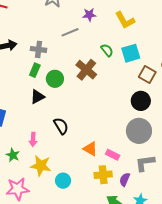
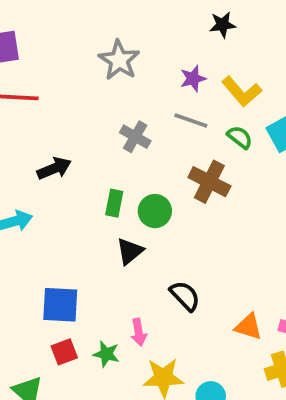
yellow L-shape: (125, 20) -> (242, 91), moved
gray line: (70, 32) -> (191, 121), moved, turned 54
gray cross: (39, 49) -> (135, 137), moved, turned 35
green star: (13, 155) -> (106, 354), moved

